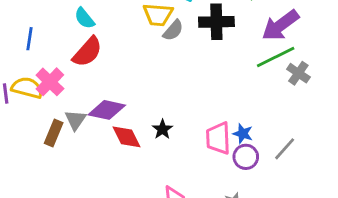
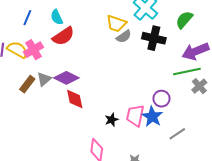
cyan semicircle: (84, 18) -> (57, 17), moved
black star: (162, 129) -> (112, 120), moved
blue star: (243, 134) -> (152, 117), size x1.5
purple circle: (246, 157) -> (161, 99), moved

